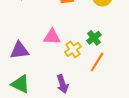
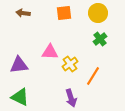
green cross: (94, 38) -> (100, 39), moved
purple arrow: (62, 84) -> (71, 98), moved

